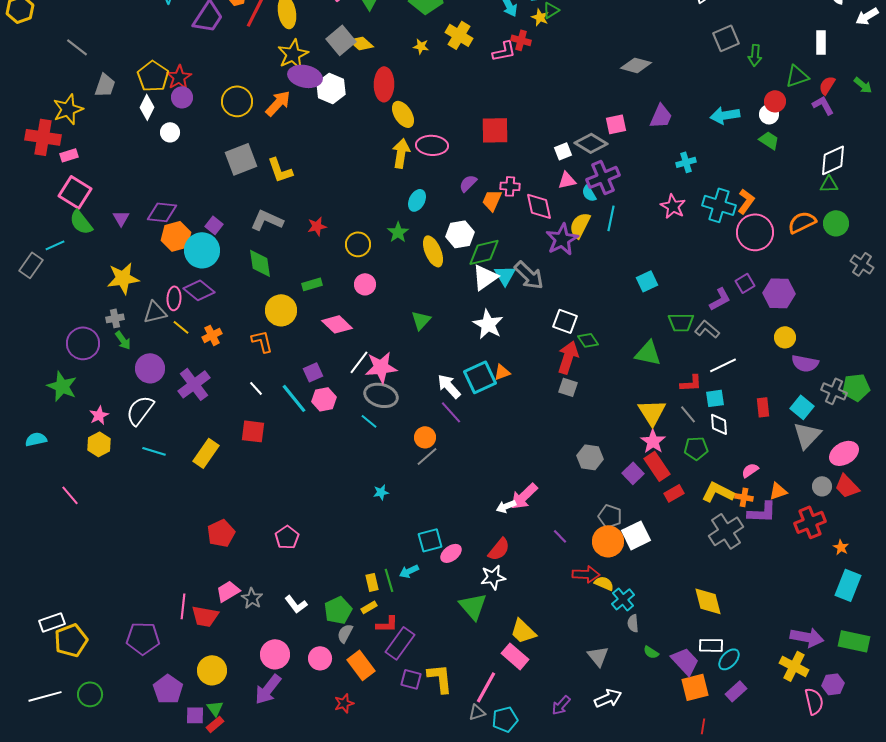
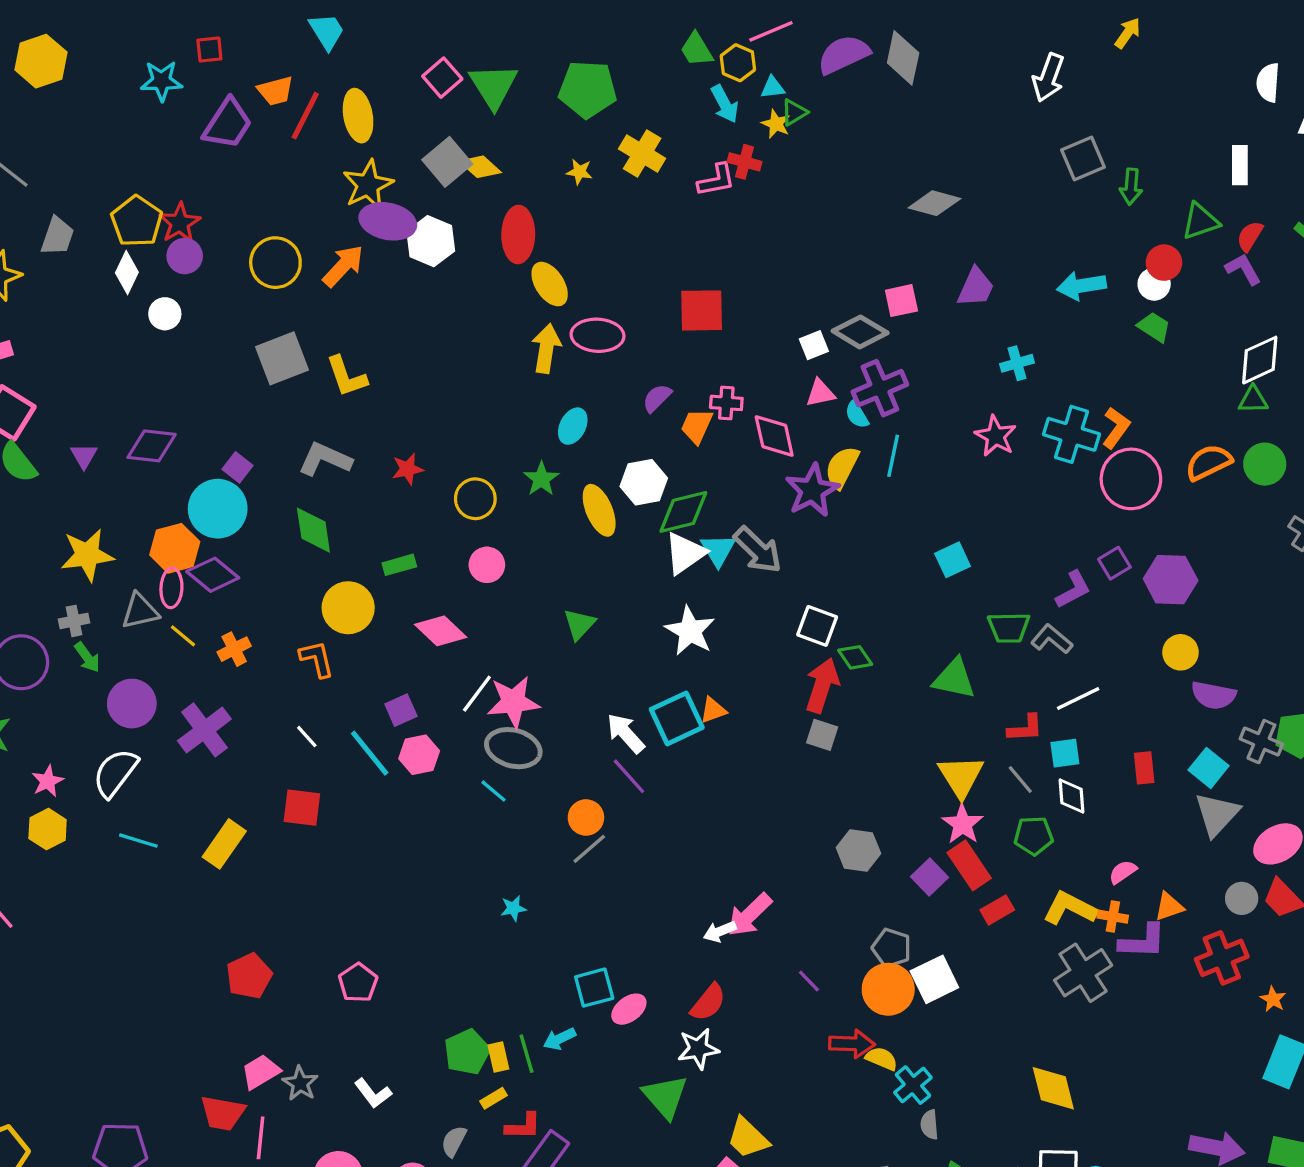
orange hexagon: (176, 236) -> (175, 548), moved
pink line: (183, 606) -> (261, 1138), moved
green pentagon: (338, 610) -> (467, 1052), moved

